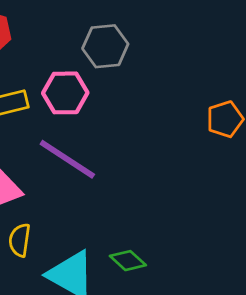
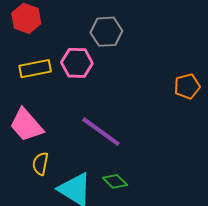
purple line: (67, 159) -> (101, 132), moved

